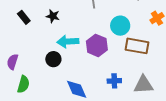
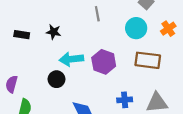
black rectangle: (24, 17) -> (22, 35), turned -40
cyan circle: (120, 26) -> (136, 28), moved

